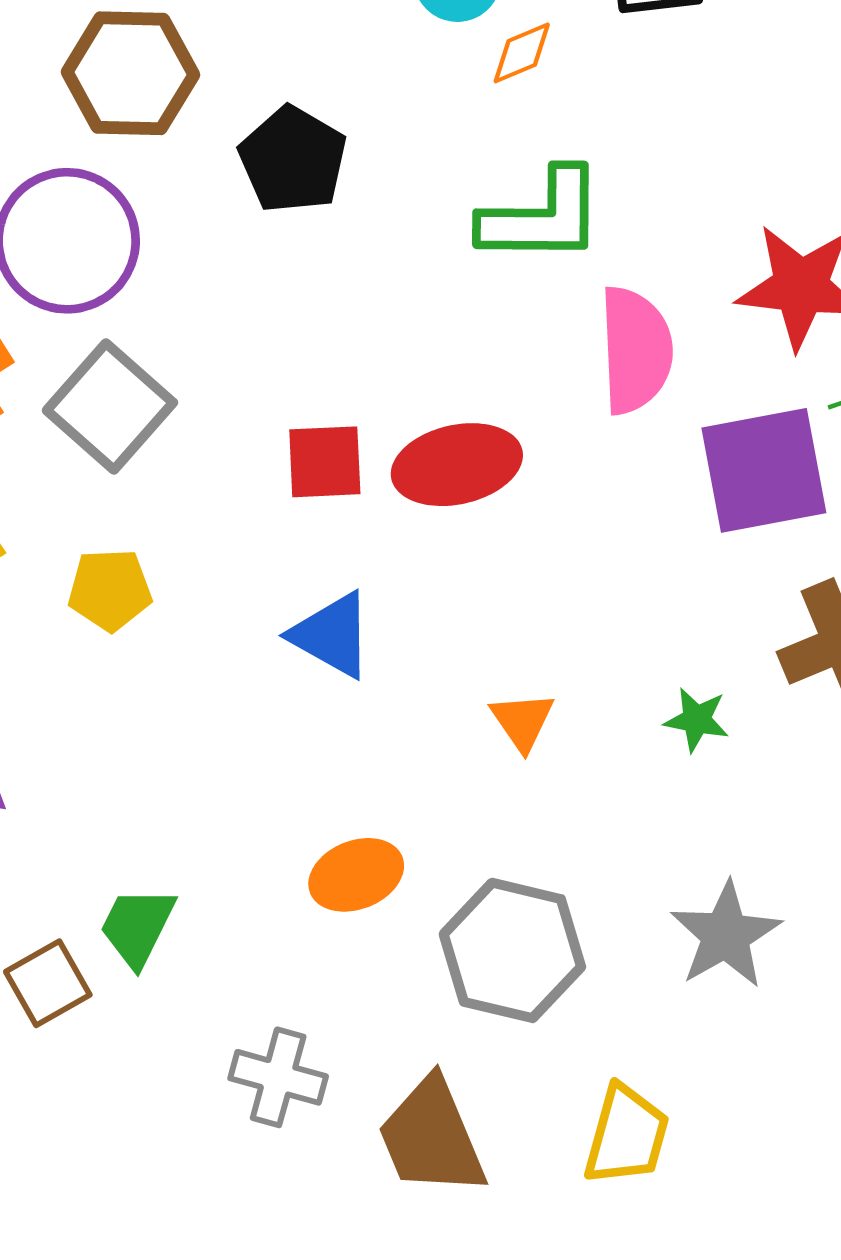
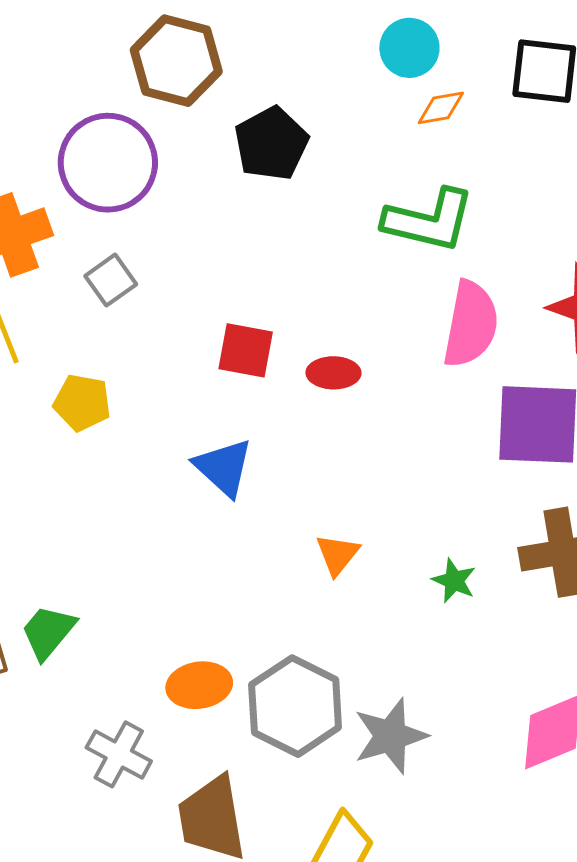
gray square: (110, 406) -> (111, 280), size x0.6
red ellipse: (457, 465) -> (333, 373), size x0.6
orange ellipse: (356, 875) -> (199, 685), moved
gray star: (726, 935) -> (390, 736), moved

